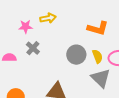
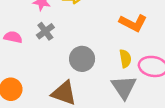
gray circle: (76, 55) -> (82, 59), moved

